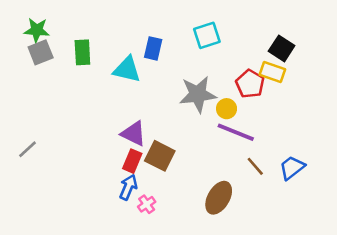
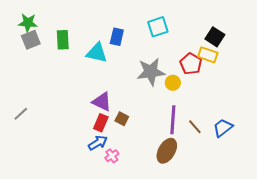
purple line: (236, 132) -> (173, 120), moved, turned 72
brown square: (160, 156) -> (122, 119), size x0.6
blue arrow: (128, 187) -> (98, 143), turned 36

